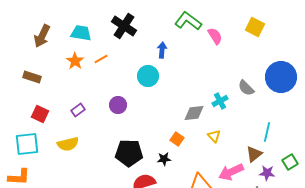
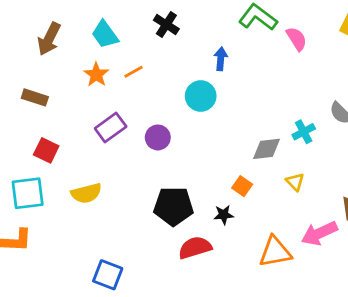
black cross: (124, 26) -> (166, 24), size x0.7
cyan trapezoid: (81, 33) -> (105, 34), turned -135
purple rectangle: (78, 110) -> (111, 127), moved, size x1.5

